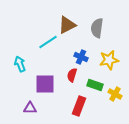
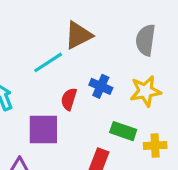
gray semicircle: (97, 28) -> (146, 40), moved
red semicircle: (72, 75) -> (69, 99), moved
yellow cross: (115, 94) -> (155, 145), turned -32

